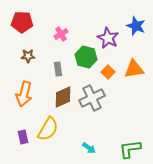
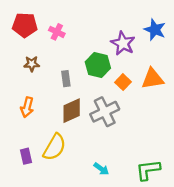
pink cross: (61, 34) -> (57, 32), moved, turned -32
orange arrow: (24, 94) -> (27, 107), size x0.7

